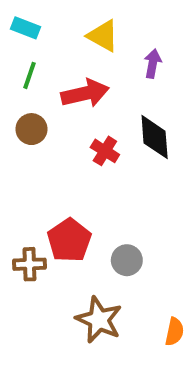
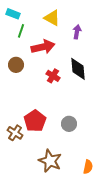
green line: (29, 75) -> (21, 31), moved
gray circle: (127, 260) -> (69, 124), moved
brown cross: (29, 264) -> (15, 133), turned 35

